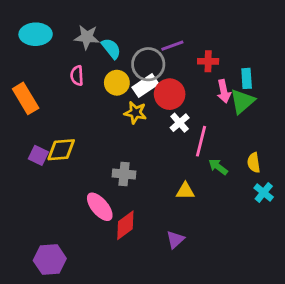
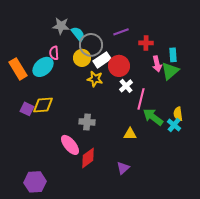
cyan ellipse: (36, 34) -> (43, 67), moved, turned -40
gray circle: (148, 64) -> (91, 45), moved
green arrow: (218, 167) -> (153, 117), size x1.5
cyan cross: (264, 193) -> (174, 125), moved

